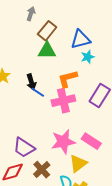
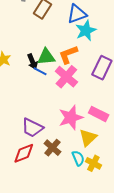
green triangle: (47, 51) -> (46, 57), moved
cyan star: (88, 57) -> (86, 31), size x1.5
pink cross: (63, 101) -> (66, 77), turned -30

